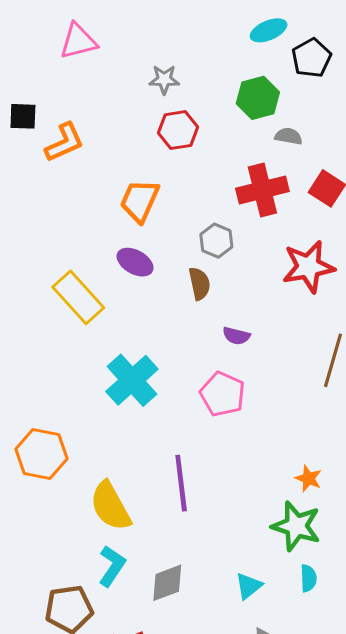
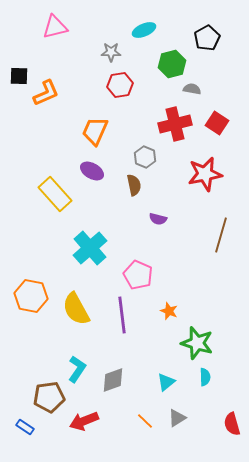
cyan ellipse: (269, 30) -> (144, 30), moved
pink pentagon: (222, 394) -> (138, 275), moved
orange star: (308, 478) -> (169, 311), moved
yellow semicircle: (110, 506) -> (76, 309), moved

